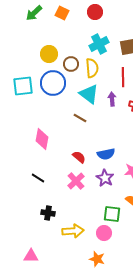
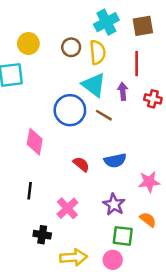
yellow circle: (49, 54) -> (28, 44), moved
blue circle: (53, 83) -> (70, 110), moved
brown line: (80, 118) -> (104, 115), moved
black line: (38, 178) -> (30, 191), turned 64
purple star: (105, 178) -> (114, 205), moved
pink cross: (76, 181) -> (67, 208), moved

